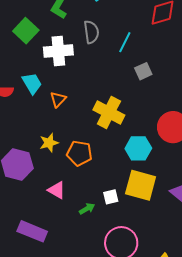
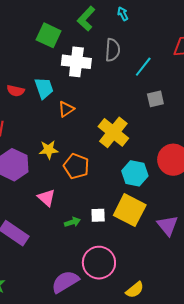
green square: (26, 31) -> (49, 35), turned -30

